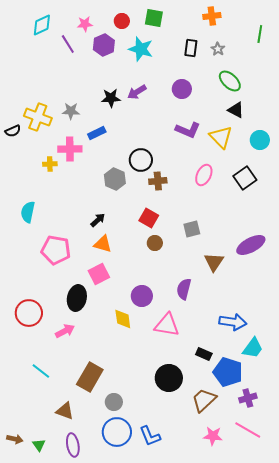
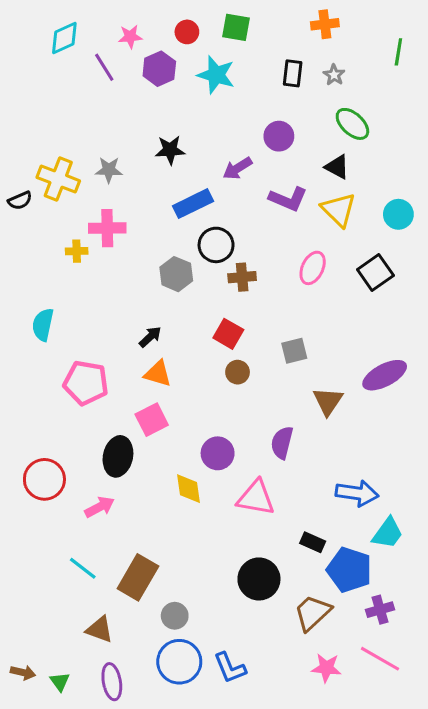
purple arrow: (137, 92) -> (238, 168), moved
black triangle: (236, 110) -> (337, 167), moved
blue rectangle: (97, 133) -> (193, 204), moved, size x1.4
cyan line: (41, 371) -> (83, 568), moved

